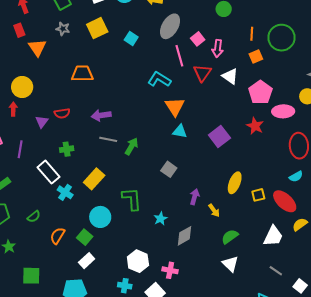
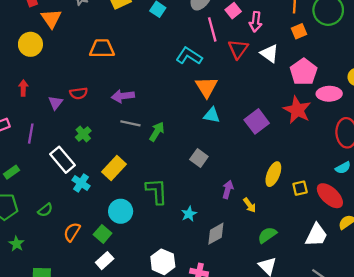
yellow circle: (22, 87) -> (30, 44), moved
red star: (255, 126) -> (297, 110), size x1.4
green cross: (67, 149) -> (83, 134), turned -32

